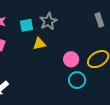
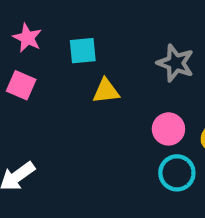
gray star: (48, 21) -> (175, 63), moved, turned -30

